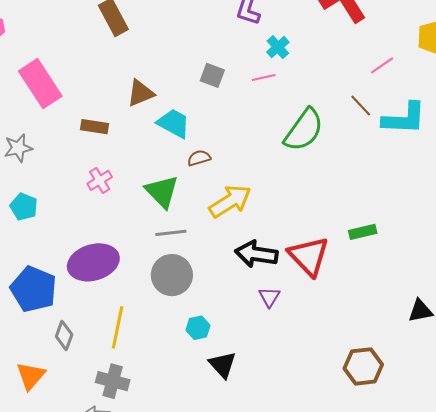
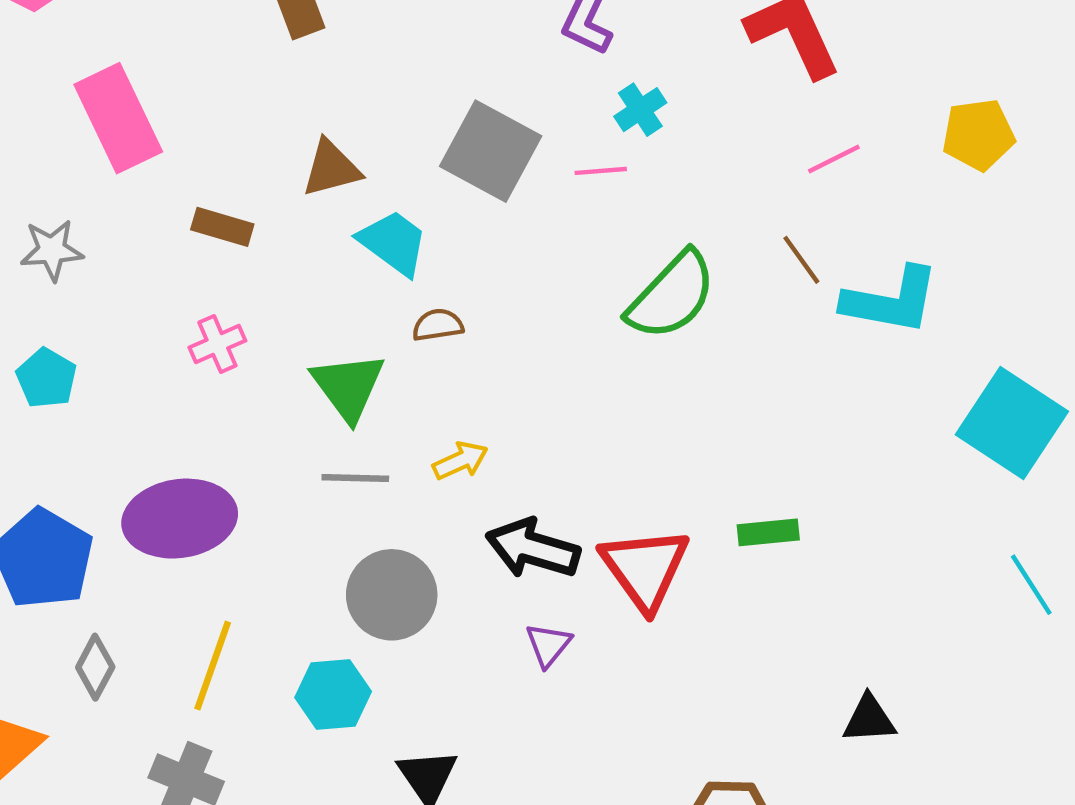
pink line: (382, 65) -> (834, 159), moved
gray square: (212, 75) -> (491, 151), size x1.8
yellow arrow: (230, 201) -> (460, 461), moved, size x0.6
gray circle: (172, 275) -> (392, 595), moved
cyan hexagon: (198, 328) -> (333, 695), moved, size x1.4

